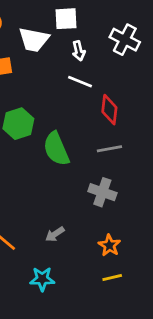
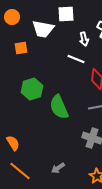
white arrow: (79, 51) -> (84, 39), moved

